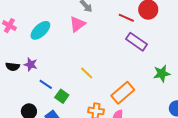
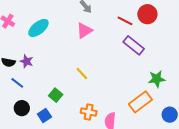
pink triangle: (77, 24) -> (84, 31), moved
blue line: (46, 84) -> (17, 83), moved
orange rectangle: (123, 93) -> (140, 102), moved

